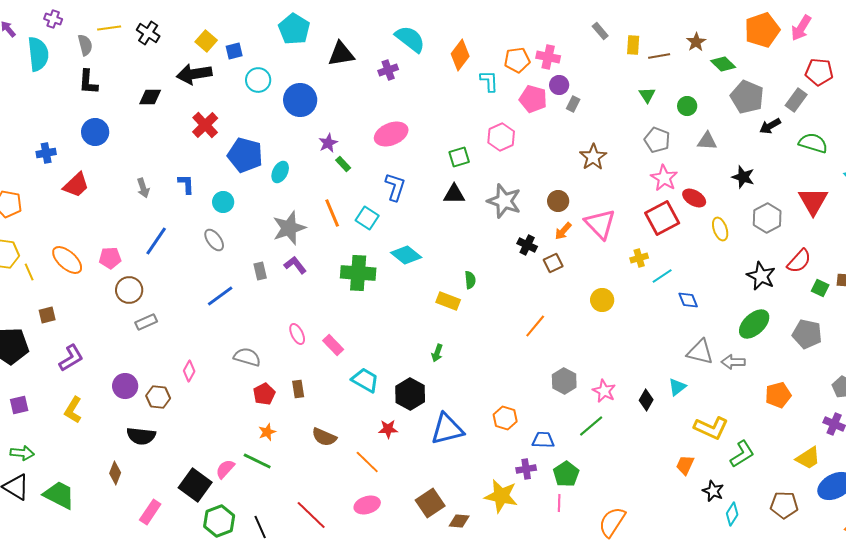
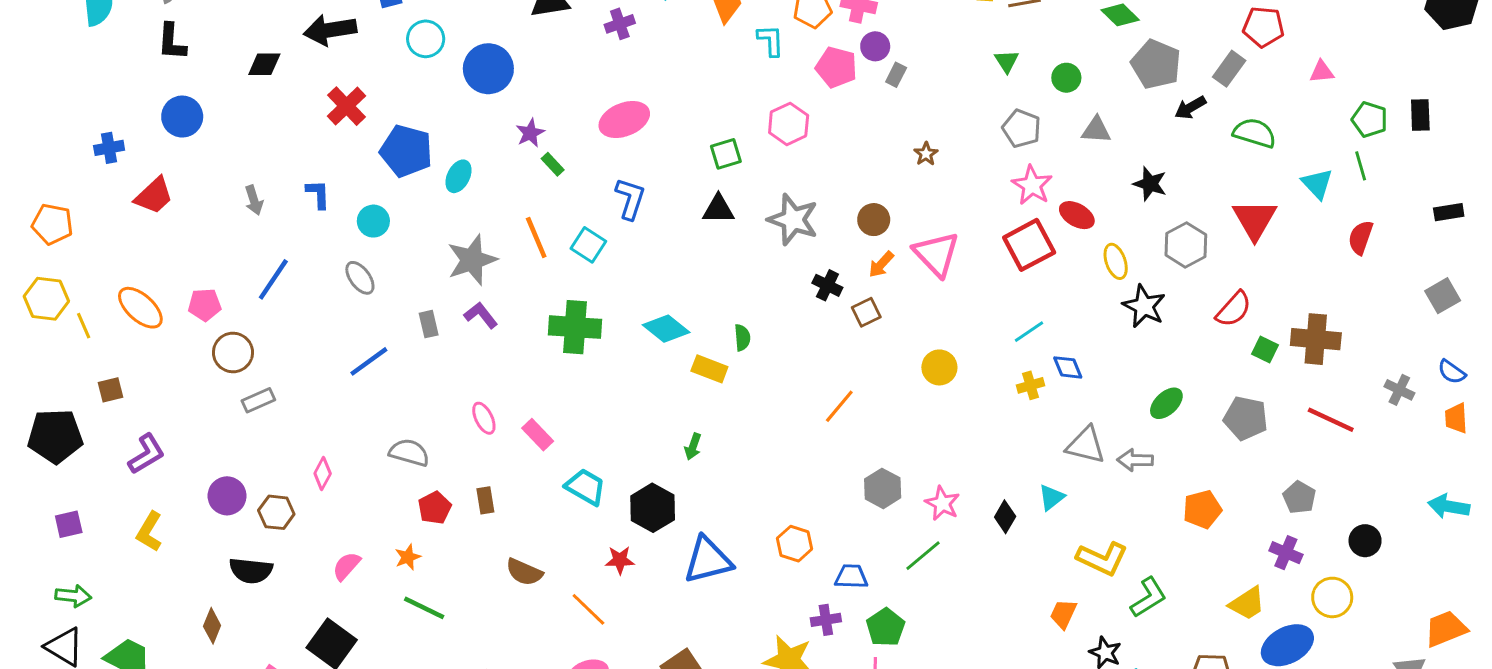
brown star: (593, 157) -> (926, 154), size x0.6
cyan diamond: (406, 255) -> (666, 329), moved
yellow cross: (639, 258) -> (1031, 385), moved
black star: (761, 276) -> (1144, 306), moved
green ellipse: (754, 324) -> (1166, 403), size x0.7
orange star: (267, 432) -> (408, 557), moved
pink semicircle: (225, 469) -> (346, 566), moved

